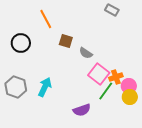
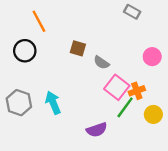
orange line: (46, 19) -> (39, 21), moved
pink circle: (129, 86) -> (152, 57), moved
cyan arrow: (45, 87) -> (53, 103), turned -48

